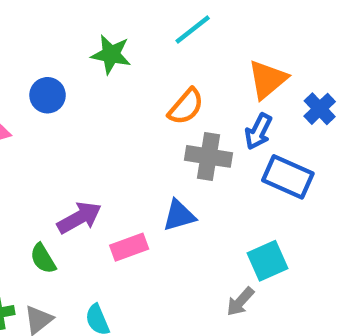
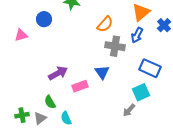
blue rectangle: (288, 177) -> (150, 68), moved
blue triangle: (179, 215) -> (102, 72), turned -49
green semicircle: (43, 258) -> (50, 102), moved

